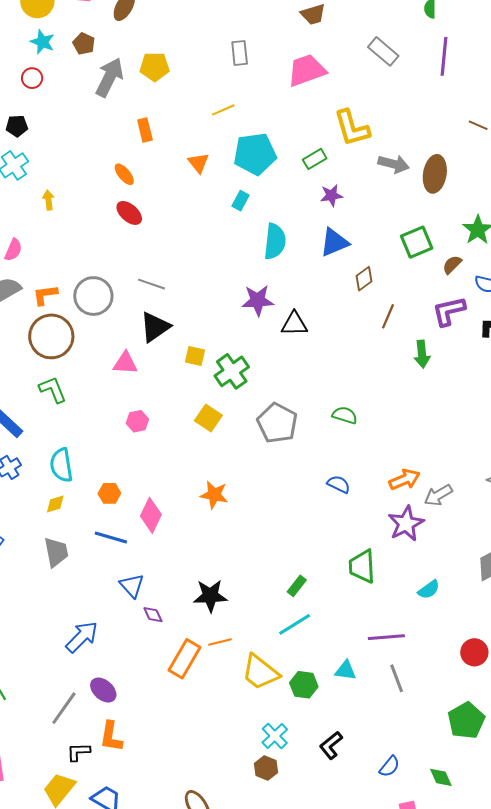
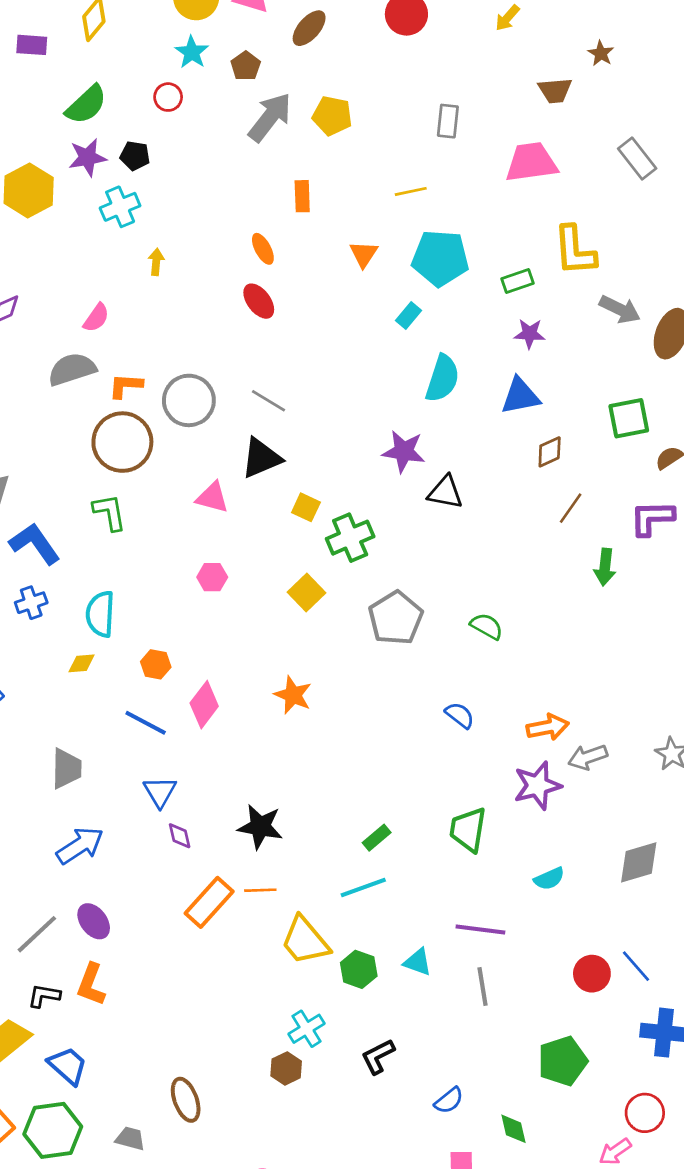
gray trapezoid: (56, 552) -> (66, 768), moved

